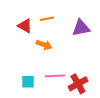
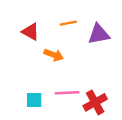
orange line: (47, 19) -> (68, 23), moved

